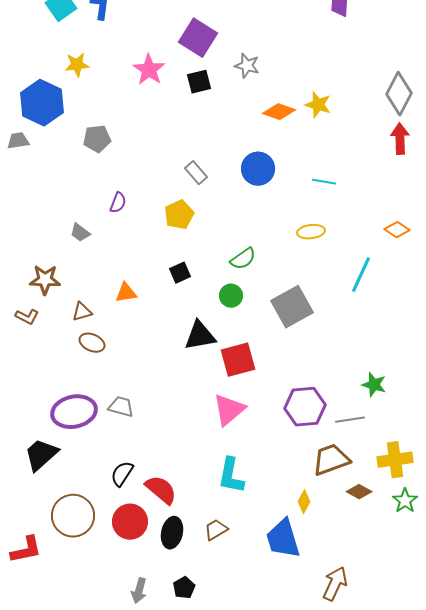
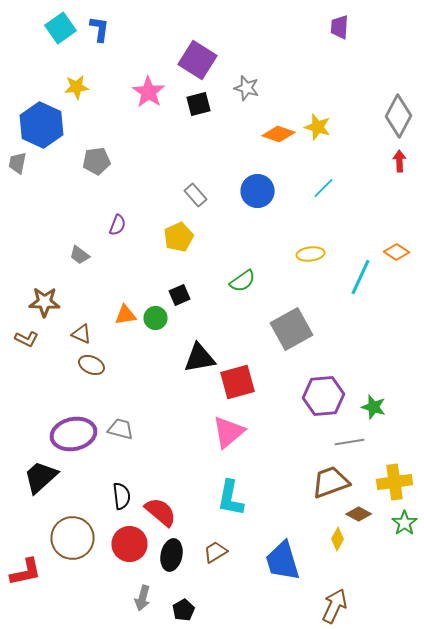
red arrow: (400, 139) -> (400, 161), size x0.7
gray trapezoid: (18, 141) -> (18, 163), turned -70
cyan line: (324, 182) -> (324, 188), moved, turned -55
cyan line: (361, 275) -> (360, 277), moved
green circle: (231, 296) -> (156, 318), moved
brown triangle: (82, 312) -> (82, 334), turned 40
purple hexagon: (305, 407) -> (324, 396), moved
black semicircle: (122, 474) -> (122, 496), turned 140
yellow diamond: (304, 502) -> (338, 539), moved
gray arrow: (139, 591) -> (142, 598), moved

